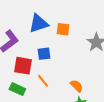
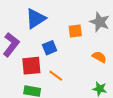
orange square: (63, 29) -> (75, 31), moved
orange semicircle: (77, 86) -> (99, 57), moved

